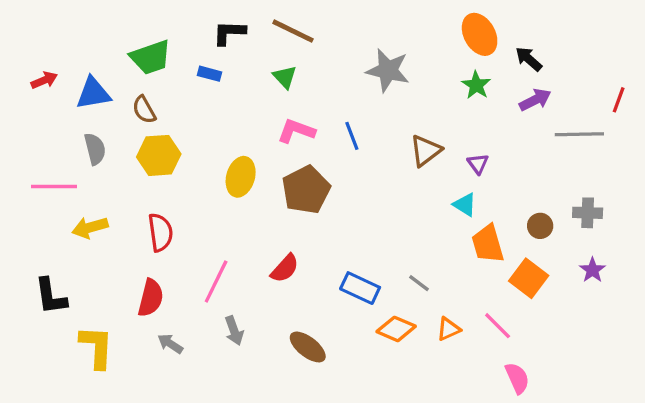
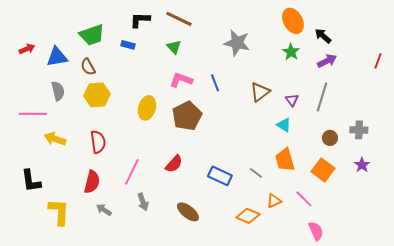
gray line: (579, 134) -> (322, 97), moved, turned -72
yellow arrow: (90, 228) -> (55, 139), turned 35
orange trapezoid: (488, 244) -> (285, 160), moved
orange diamond: (396, 329) -> (248, 216), moved

